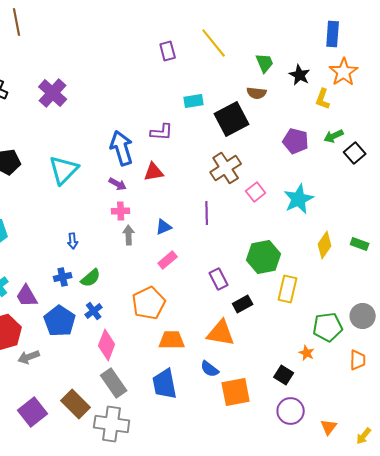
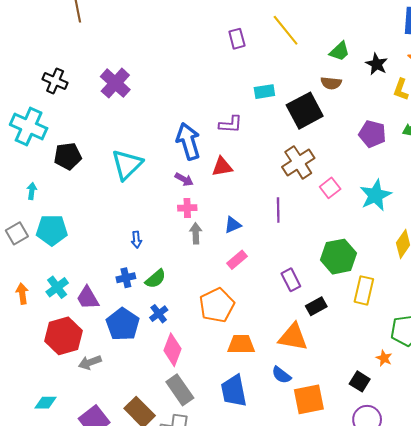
green trapezoid: (265, 63) -> (340, 51), turned 70

